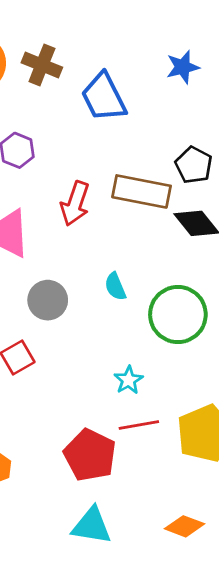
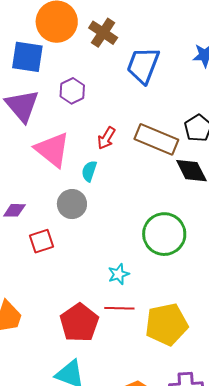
blue trapezoid: (104, 97) -> (143, 65), turned 36
red arrow: (75, 204) -> (106, 138), size x0.7
cyan semicircle: (115, 286) -> (89, 171), moved, turned 30

